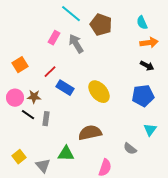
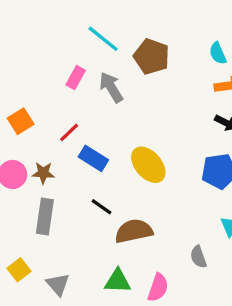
black line: (28, 115) -> (101, 207), moved
gray rectangle: (46, 119) -> (45, 216), moved, size x1.5
gray semicircle: (130, 149) -> (198, 257), turned 32
green triangle: (66, 154) -> (118, 281), moved

